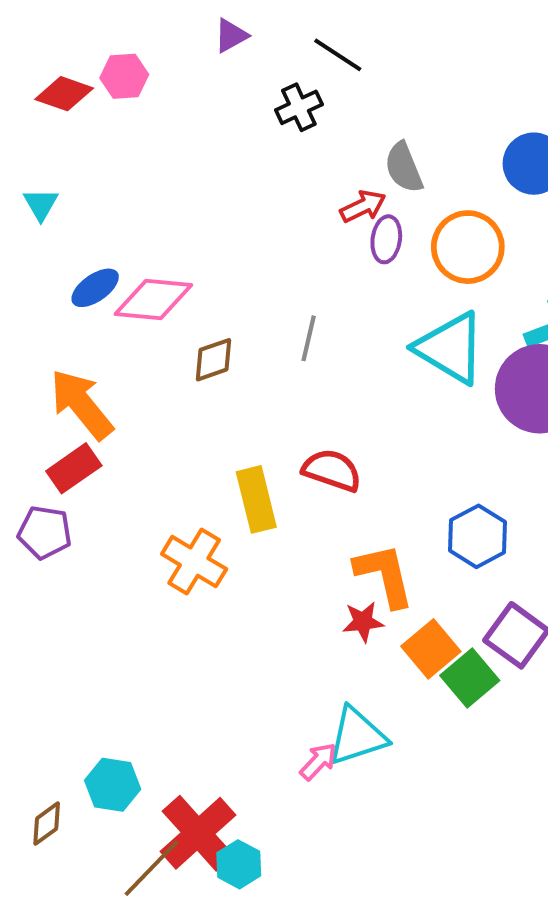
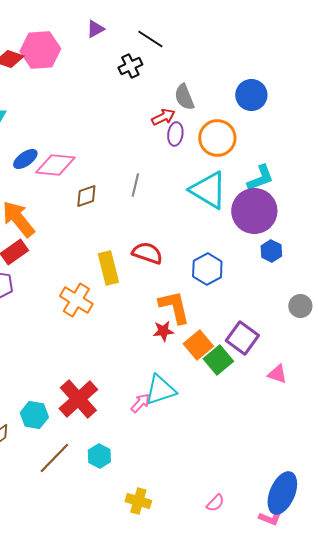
pink hexagon: (124, 76) -> (40, 50), size x1.6
blue hexagon: (478, 536) -> (207, 269), moved
red cross: (198, 833) -> (78, 399), moved

